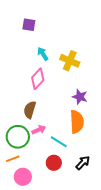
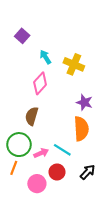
purple square: (29, 25) -> (22, 36), moved, turned 32
pink arrow: (39, 130) -> (41, 153), moved
orange line: (13, 159) -> (14, 168), turned -48
pink circle: (23, 177) -> (37, 184), moved

